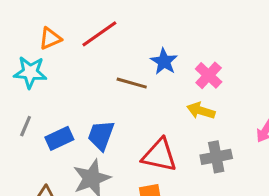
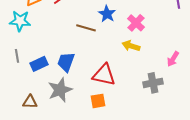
gray line: (26, 126) -> (17, 56), turned -32
gray cross: (216, 157) -> (153, 83), moved

